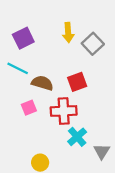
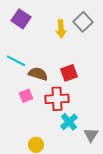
purple square: (23, 38) -> (21, 19), moved, turned -30
gray square: (93, 44) -> (83, 22), moved

